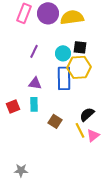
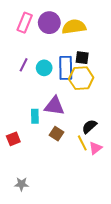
purple line: (34, 51) -> (24, 65), moved
cyan circle: (63, 53) -> (44, 68), moved
blue rectangle: (64, 78) -> (66, 68), moved
purple triangle: (35, 83) -> (54, 106), moved, size x1.5
red square: (13, 106) -> (13, 139), moved

